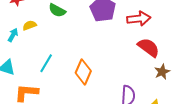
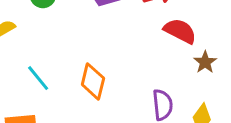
cyan line: (46, 63) -> (38, 78), turned -60

